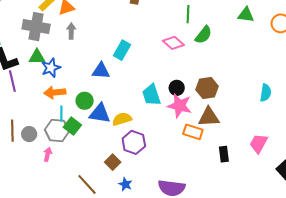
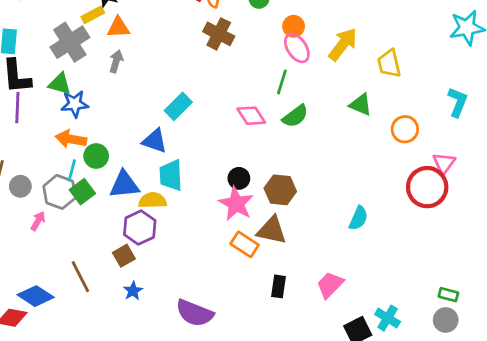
gray cross: (36, 27) -> (70, 42), turned 32
blue triangle: (101, 71) -> (155, 141), moved
cyan trapezoid: (151, 95) -> (171, 175), moved
green circle: (85, 101) -> (96, 156), moved
blue triangle: (100, 113) -> (124, 185), turned -30
purple hexagon: (134, 142) -> (140, 228), moved

